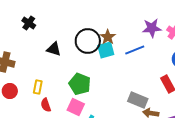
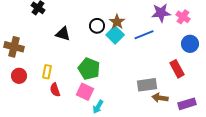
black circle: (88, 41) -> (97, 26), size x0.6
cyan square: (106, 50) -> (115, 35), turned -30
gray rectangle: (138, 100) -> (147, 85), turned -30

